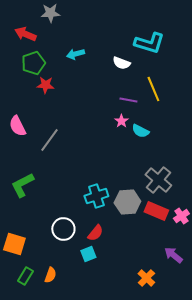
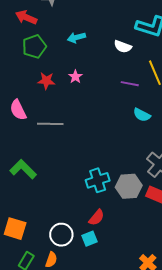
red star: (45, 85) -> (46, 81), moved
pink star: (121, 121) -> (75, 77), moved
gray line: (49, 140) -> (50, 124), turned 55
green L-shape: (22, 185) -> (23, 169), turned 72
white circle: (63, 229) -> (61, 235), moved

